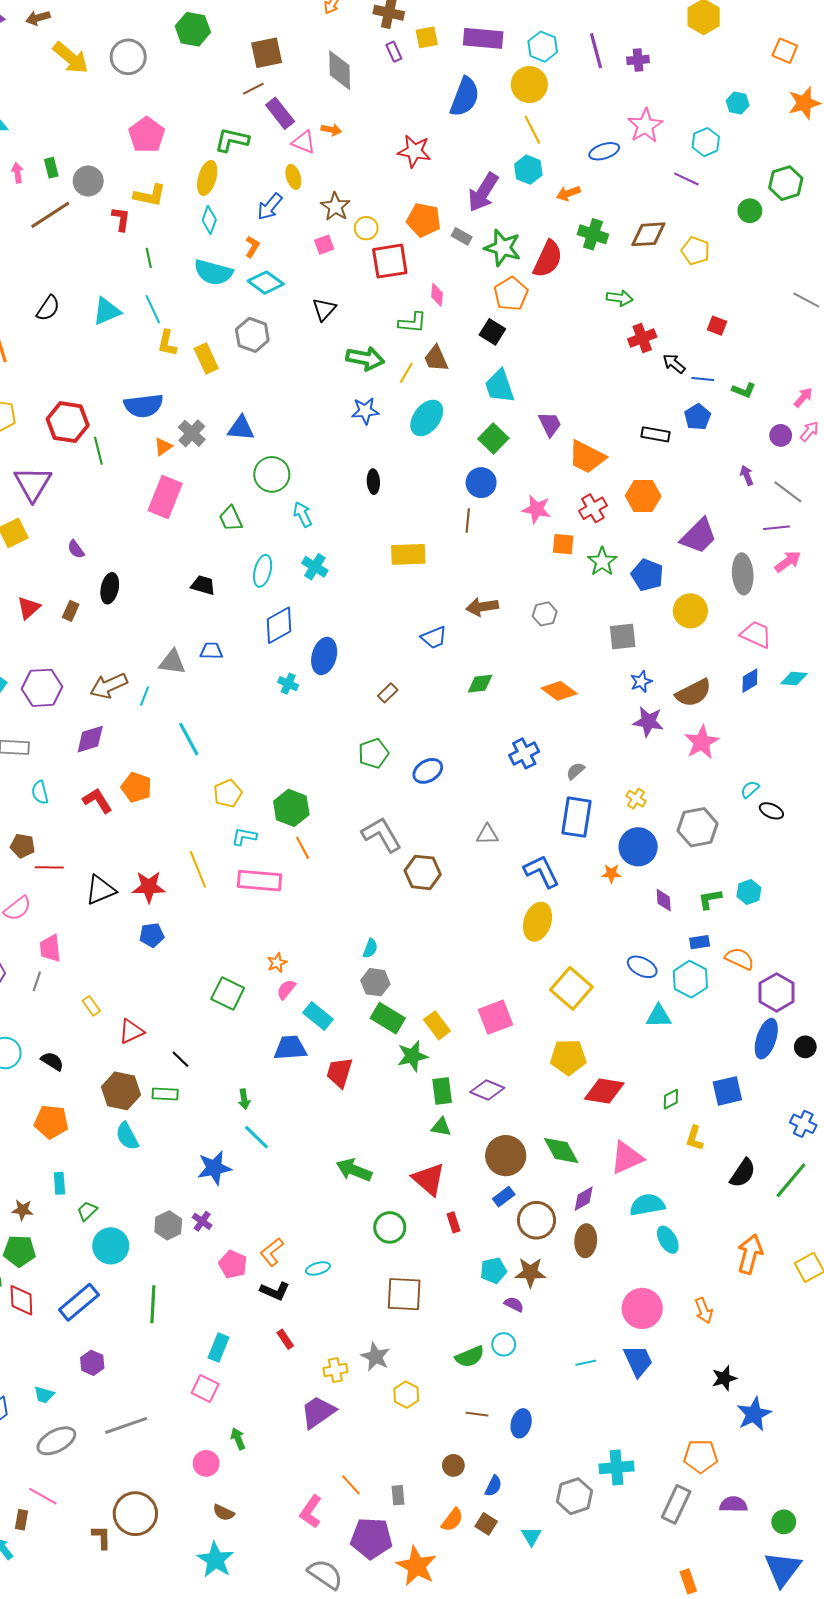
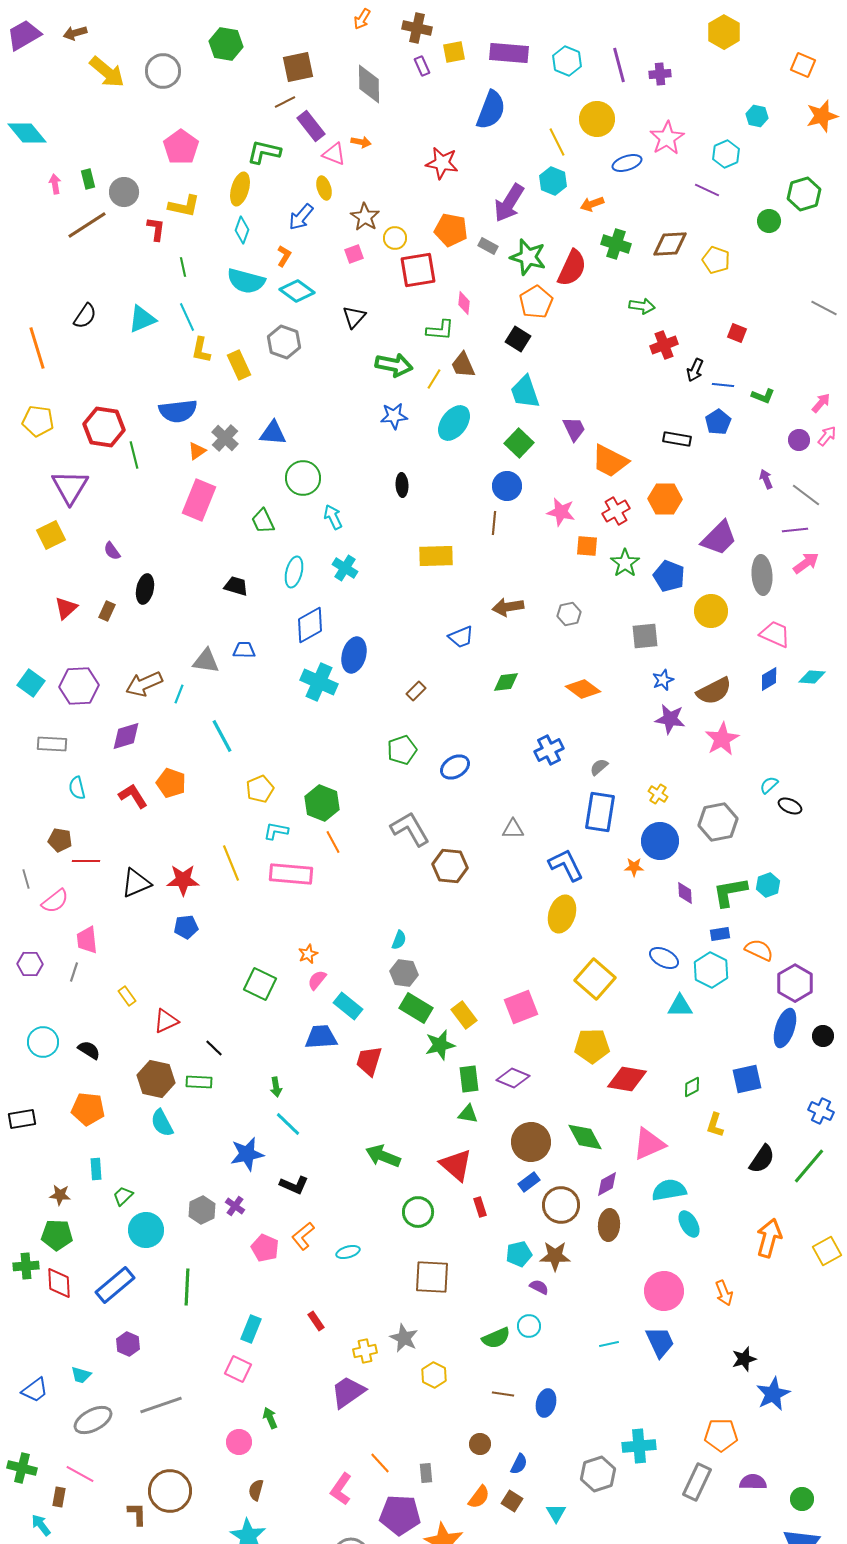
yellow circle: (529, 85) -> (597, 119), moved
black arrow: (674, 364) -> (695, 370), turned -105
cyan cross: (288, 684) -> (319, 682), size x1.8
green L-shape: (710, 899) -> (730, 892), size x1.5
black L-shape: (275, 1291) -> (294, 1185), moved
brown semicircle: (224, 1513) -> (256, 1490), turned 80

